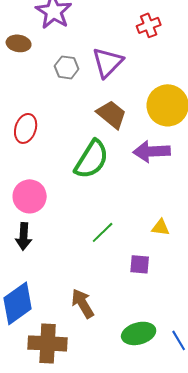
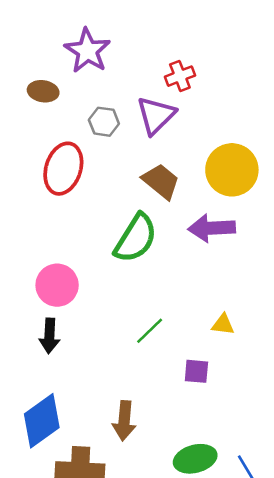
red cross: (149, 25) -> (180, 76), moved
red ellipse: (26, 128) -> (63, 169), moved, size x1.4
brown arrow: (83, 303) -> (124, 421), turned -144

